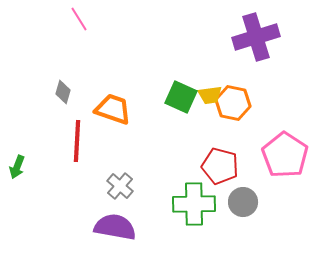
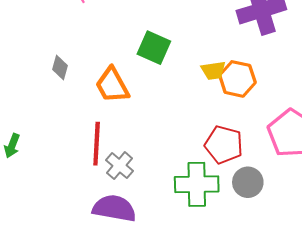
green square: (181, 97) -> (154, 48), moved
orange trapezoid: (113, 109) -> (112, 85), turned -138
red line: (77, 141) -> (97, 144), moved

